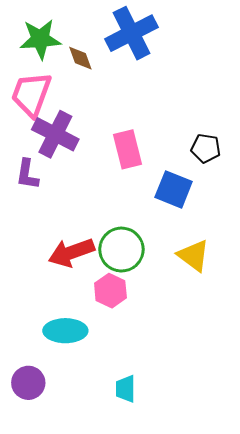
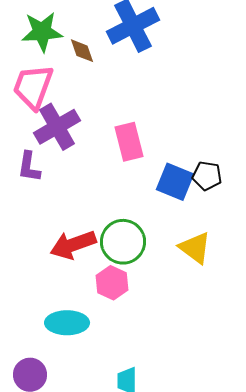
purple cross: (55, 134) -> (57, 127), turned 33
black pentagon: (206, 148) -> (207, 176), moved

